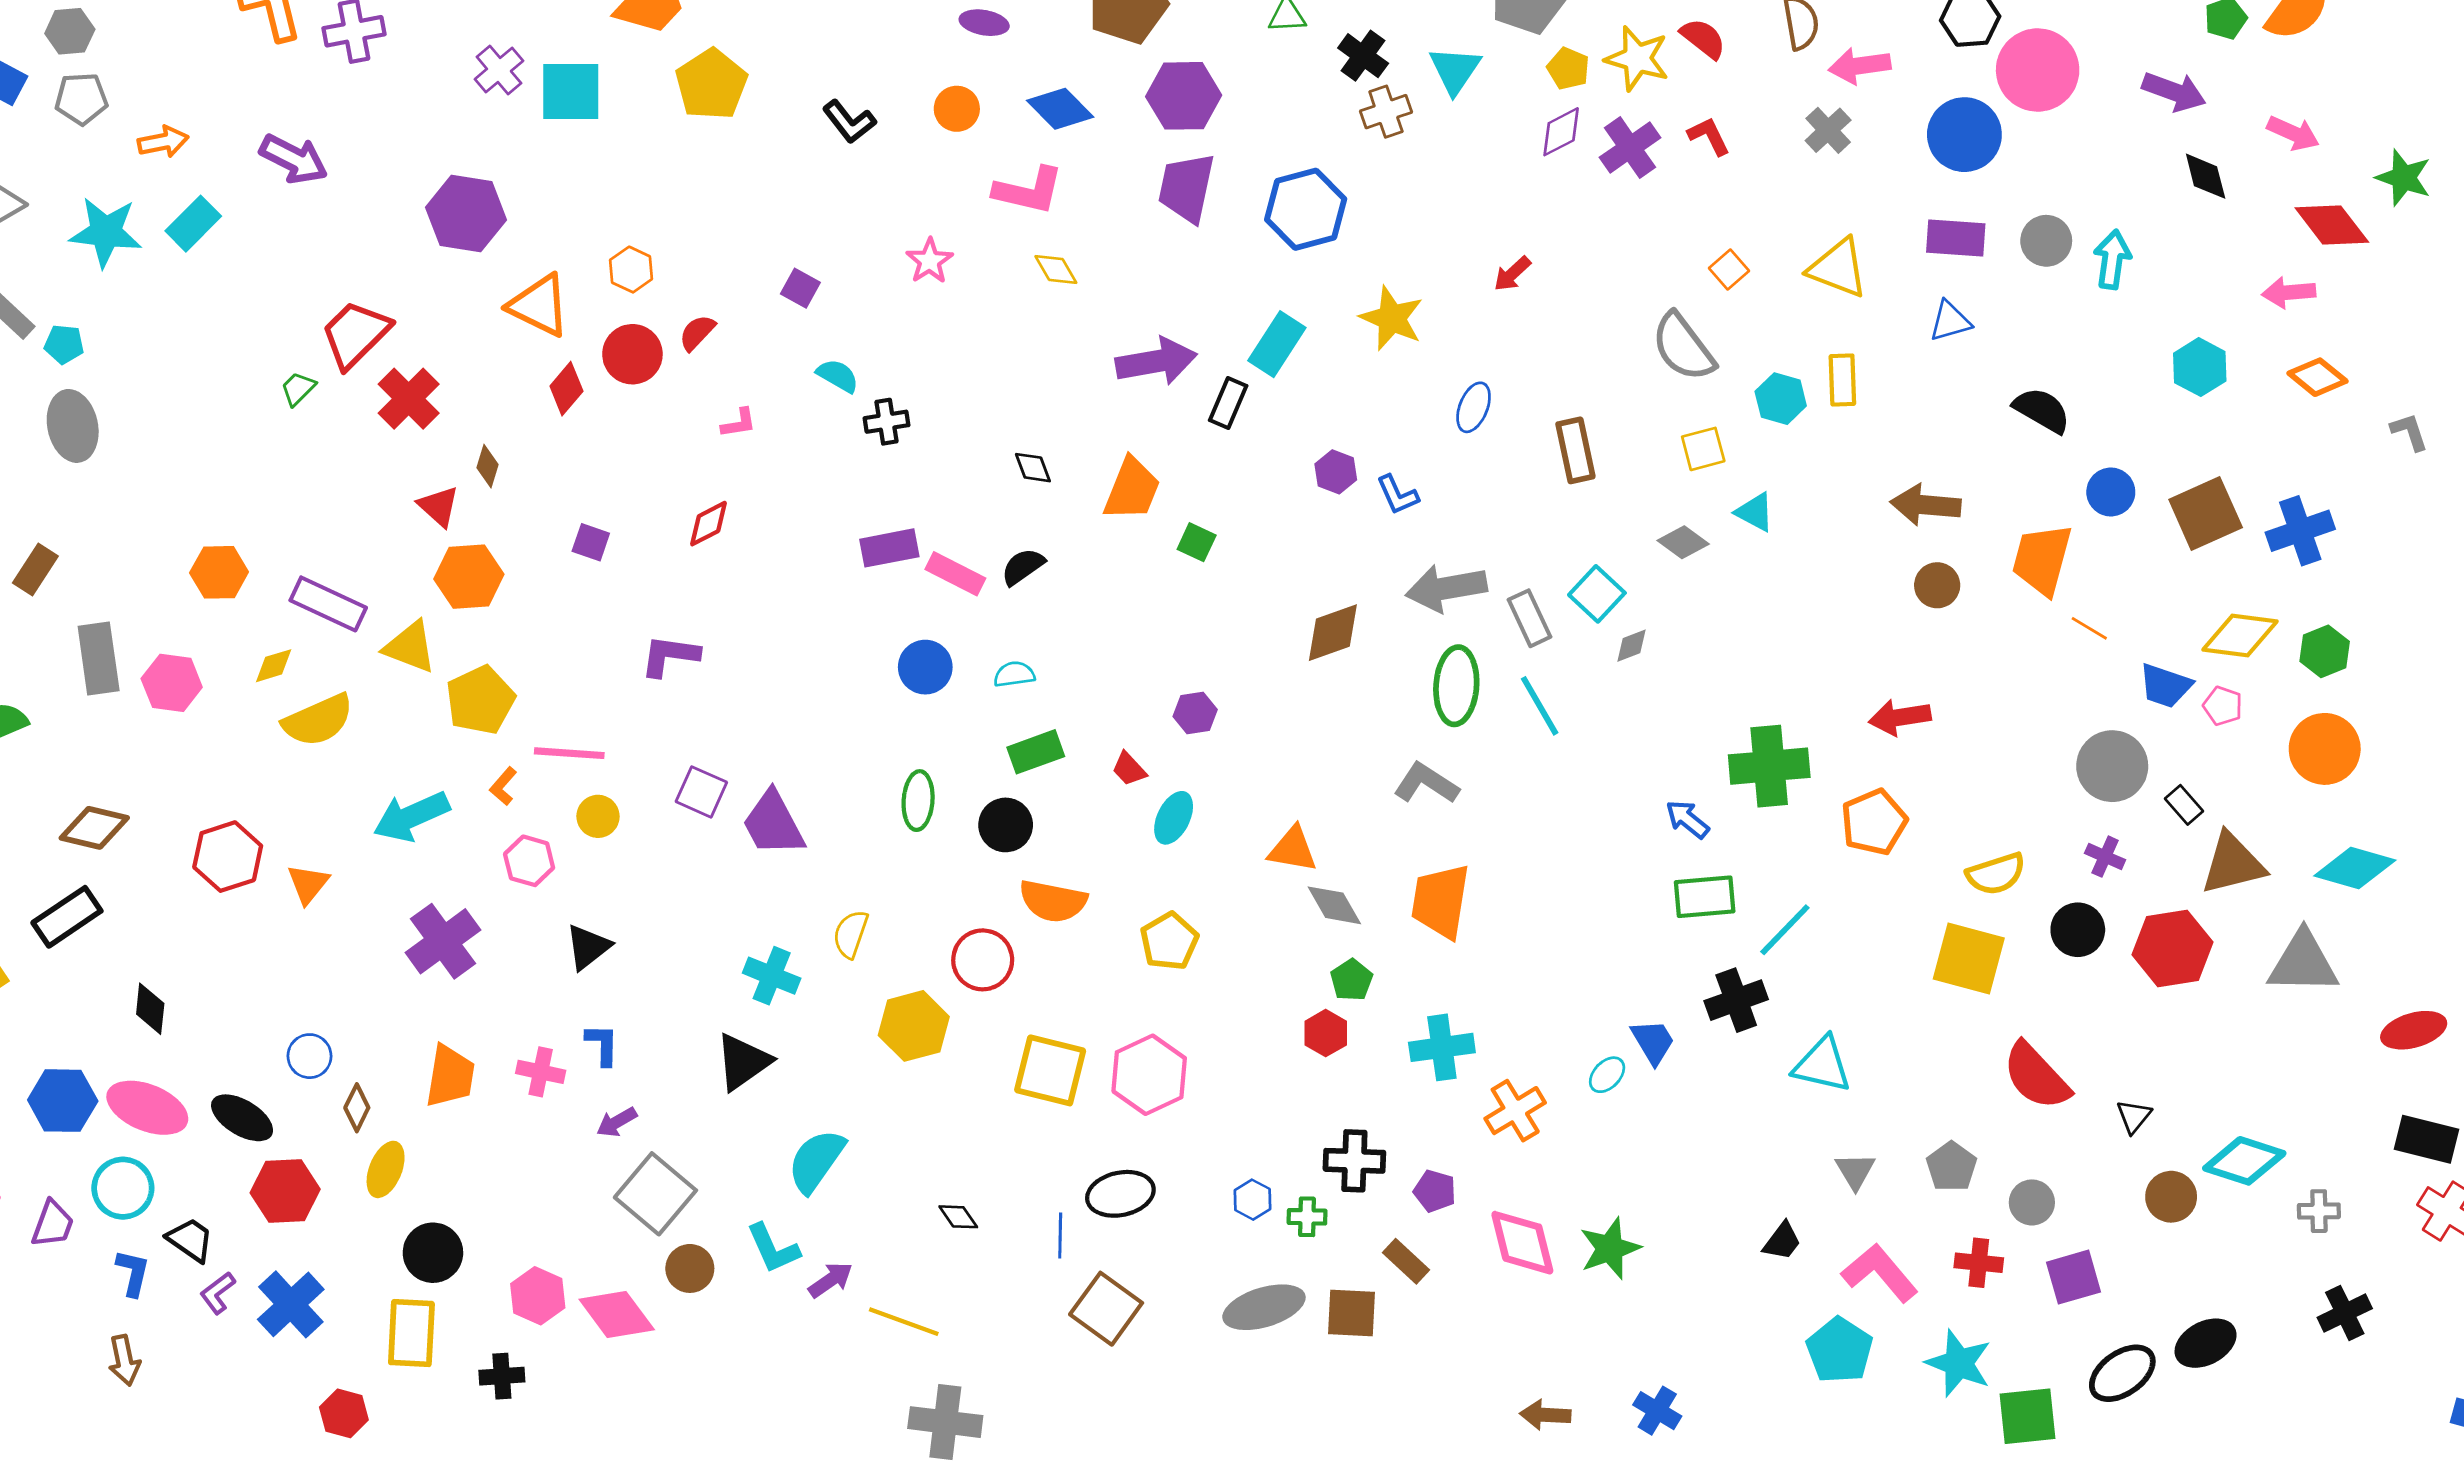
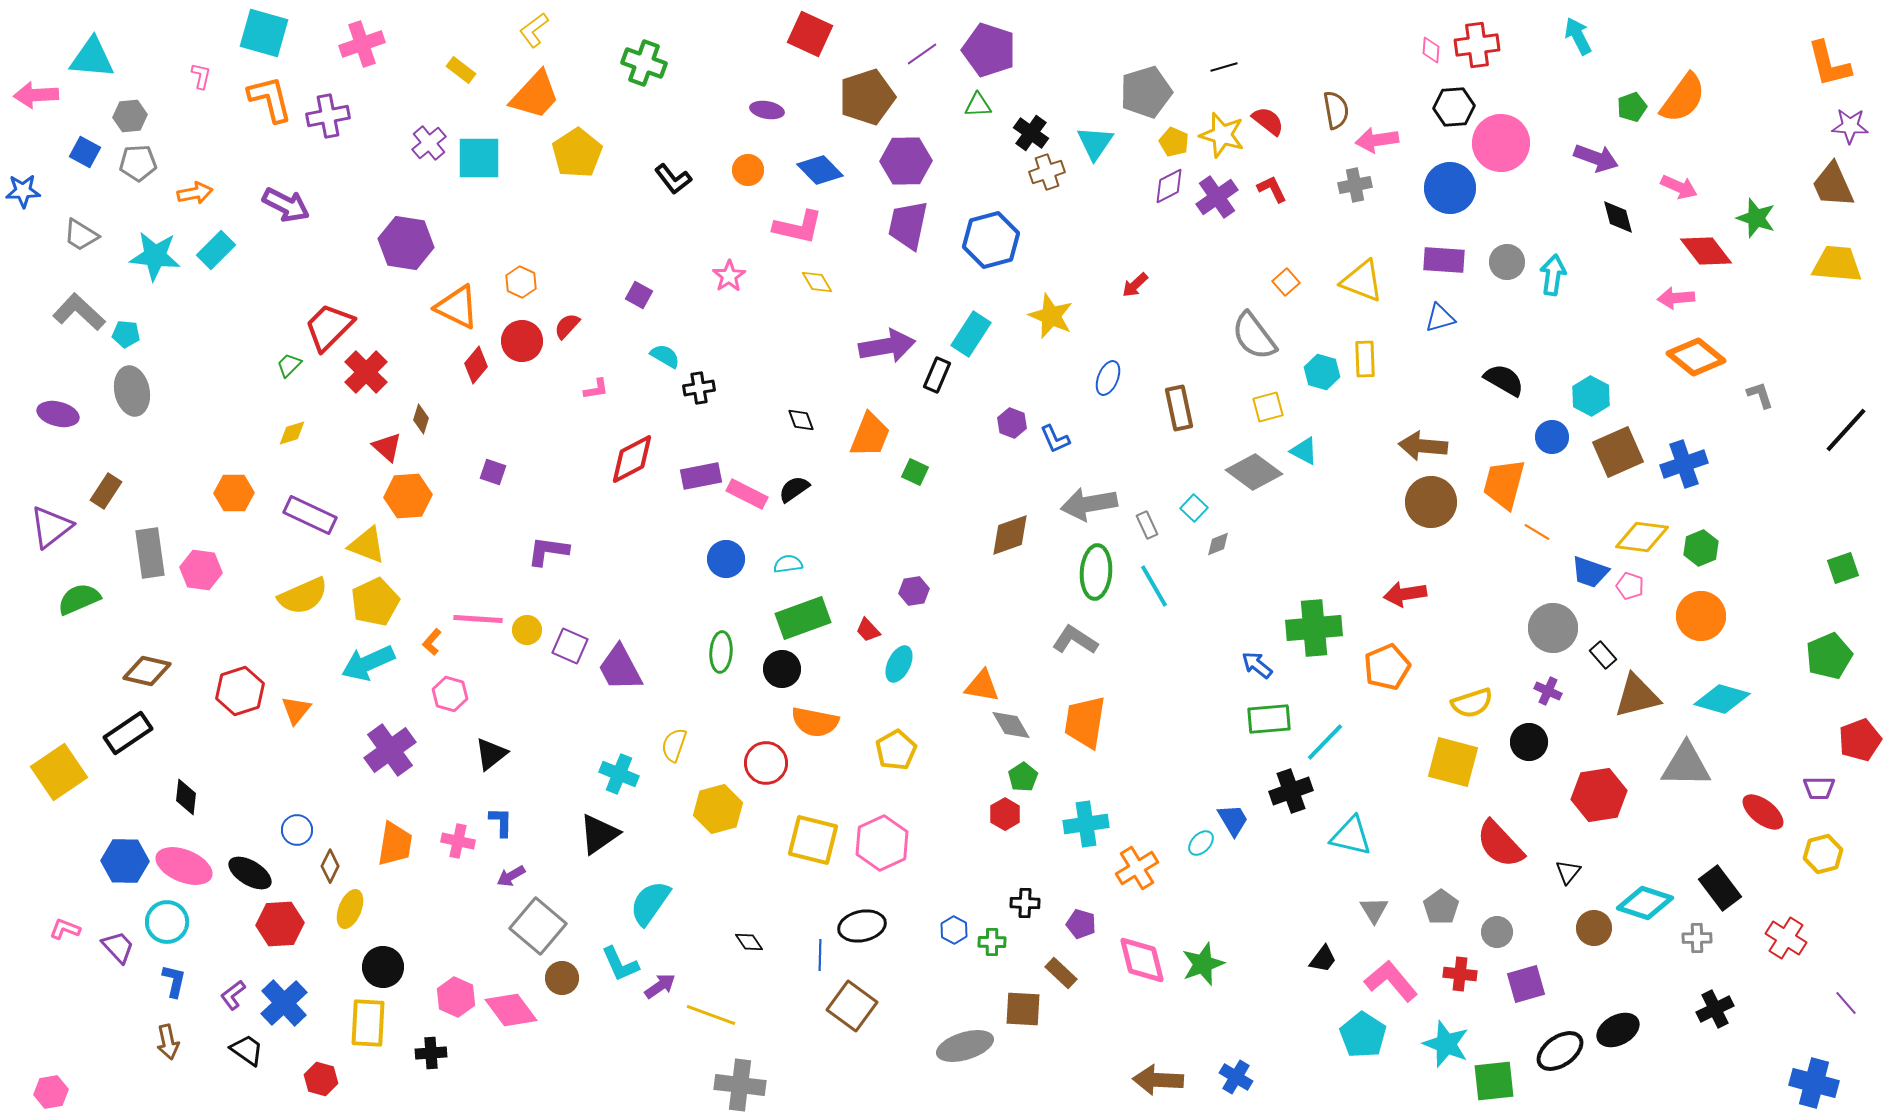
gray cross: (1828, 130) -> (1355, 185), turned 32
cyan hexagon: (2200, 367) -> (1591, 396), moved
orange diamond: (2317, 377) -> (1696, 357), size x1.4
red diamond: (709, 524) -> (632, 459), moved, size x1.5
gray diamond: (1683, 542) -> (1254, 472), size x1.6
brown circle: (1937, 585) -> (1431, 502), size x1.6
cyan square: (1597, 594) -> (1194, 508), size x0.7
gray rectangle: (1530, 618) -> (1147, 525), size x0.7
yellow diamond: (274, 666) -> (292, 433), moved
yellow pentagon: (480, 700) -> (375, 602), moved
green rectangle: (1036, 752) -> (803, 618), size x1.4
yellow circle: (598, 816) -> (527, 630), moved
red hexagon: (2173, 948) -> (1599, 795), moved
red ellipse: (2414, 1030) -> (1763, 812), turned 54
black rectangle: (2427, 1139) -> (1720, 888), moved, turned 39
black cross: (1354, 1161) -> (1025, 903), size x0.7
purple trapezoid: (53, 1224) -> (118, 947), turned -63
black trapezoid: (190, 1240) -> (247, 1050), moved
gray ellipse: (1264, 1307) -> (965, 1046), moved
brown arrow: (1545, 1415) -> (1158, 1080), size x1.4

